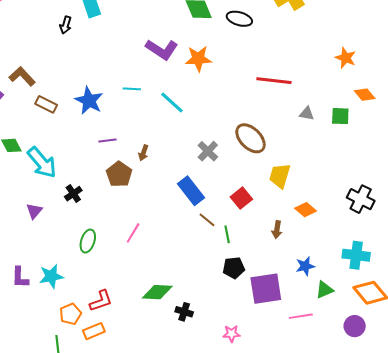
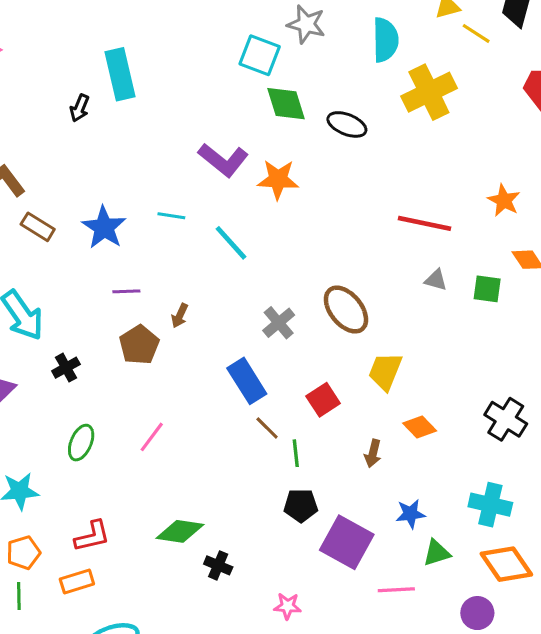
red line: (274, 81) -> (425, 223), moved
purple square: (266, 289) -> (347, 542), turned 32
orange pentagon: (70, 314) -> (23, 553), moved

